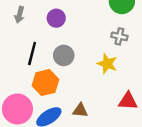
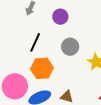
gray circle: (64, 55) -> (70, 47), moved

